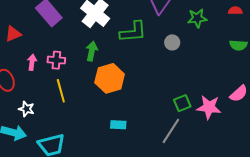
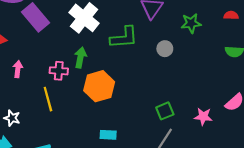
pink cross: (56, 60) -> (59, 71), moved
green square: (182, 103) -> (165, 111), moved
pink star: (209, 107) -> (203, 117), size x0.7

